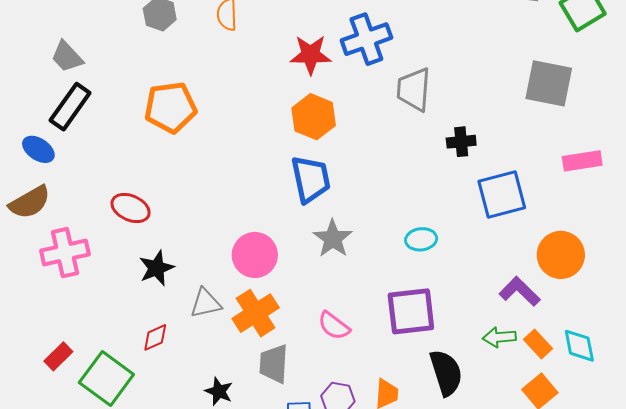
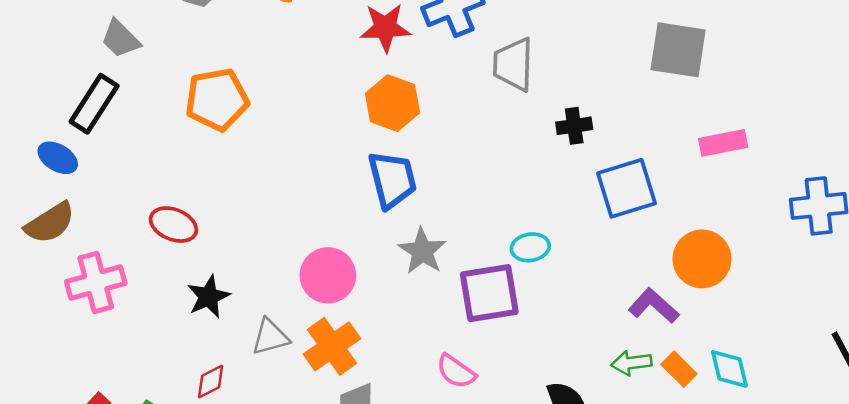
gray trapezoid: (67, 57) -> (120, 39), moved
purple square: (411, 311) -> (489, 293), moved
pink semicircle: (334, 326) -> (456, 371), moved

